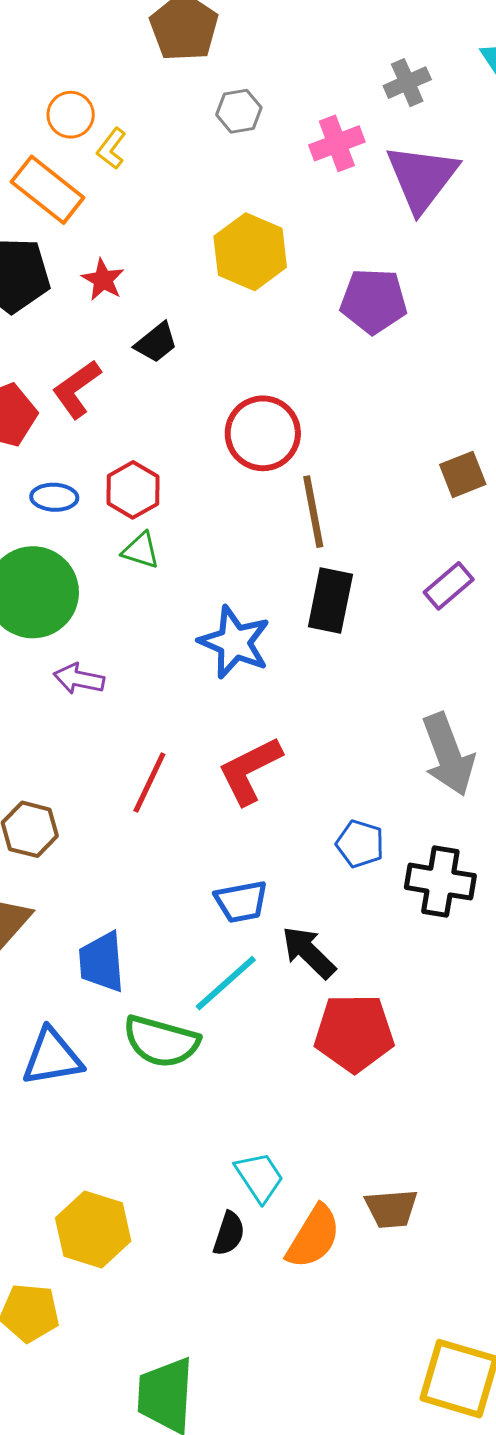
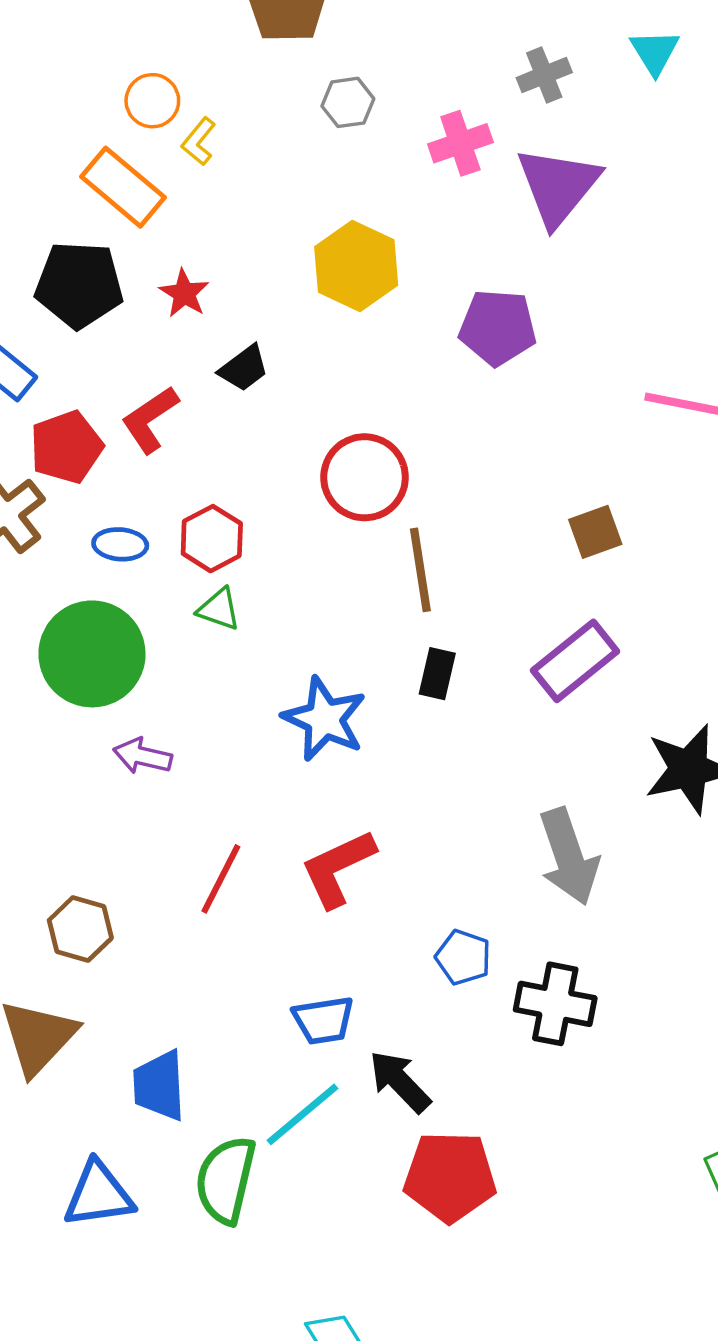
purple rectangle: (449, 586) -> (575, 661), size x1.5
black rectangle: (330, 600) -> (437, 674), size x0.7
green semicircle: (161, 1041) -> (226, 1180), turned 86

